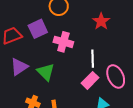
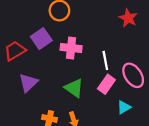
red star: (101, 21) -> (128, 18), moved
green triangle: (46, 72) -> (74, 88), moved

